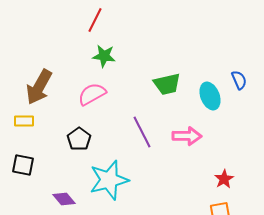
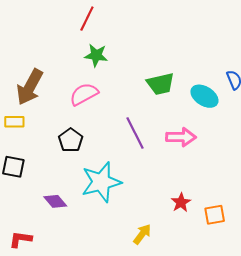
cyan ellipse: (210, 96) -> (204, 96), turned -36
red star: (224, 179) -> (181, 202), moved

